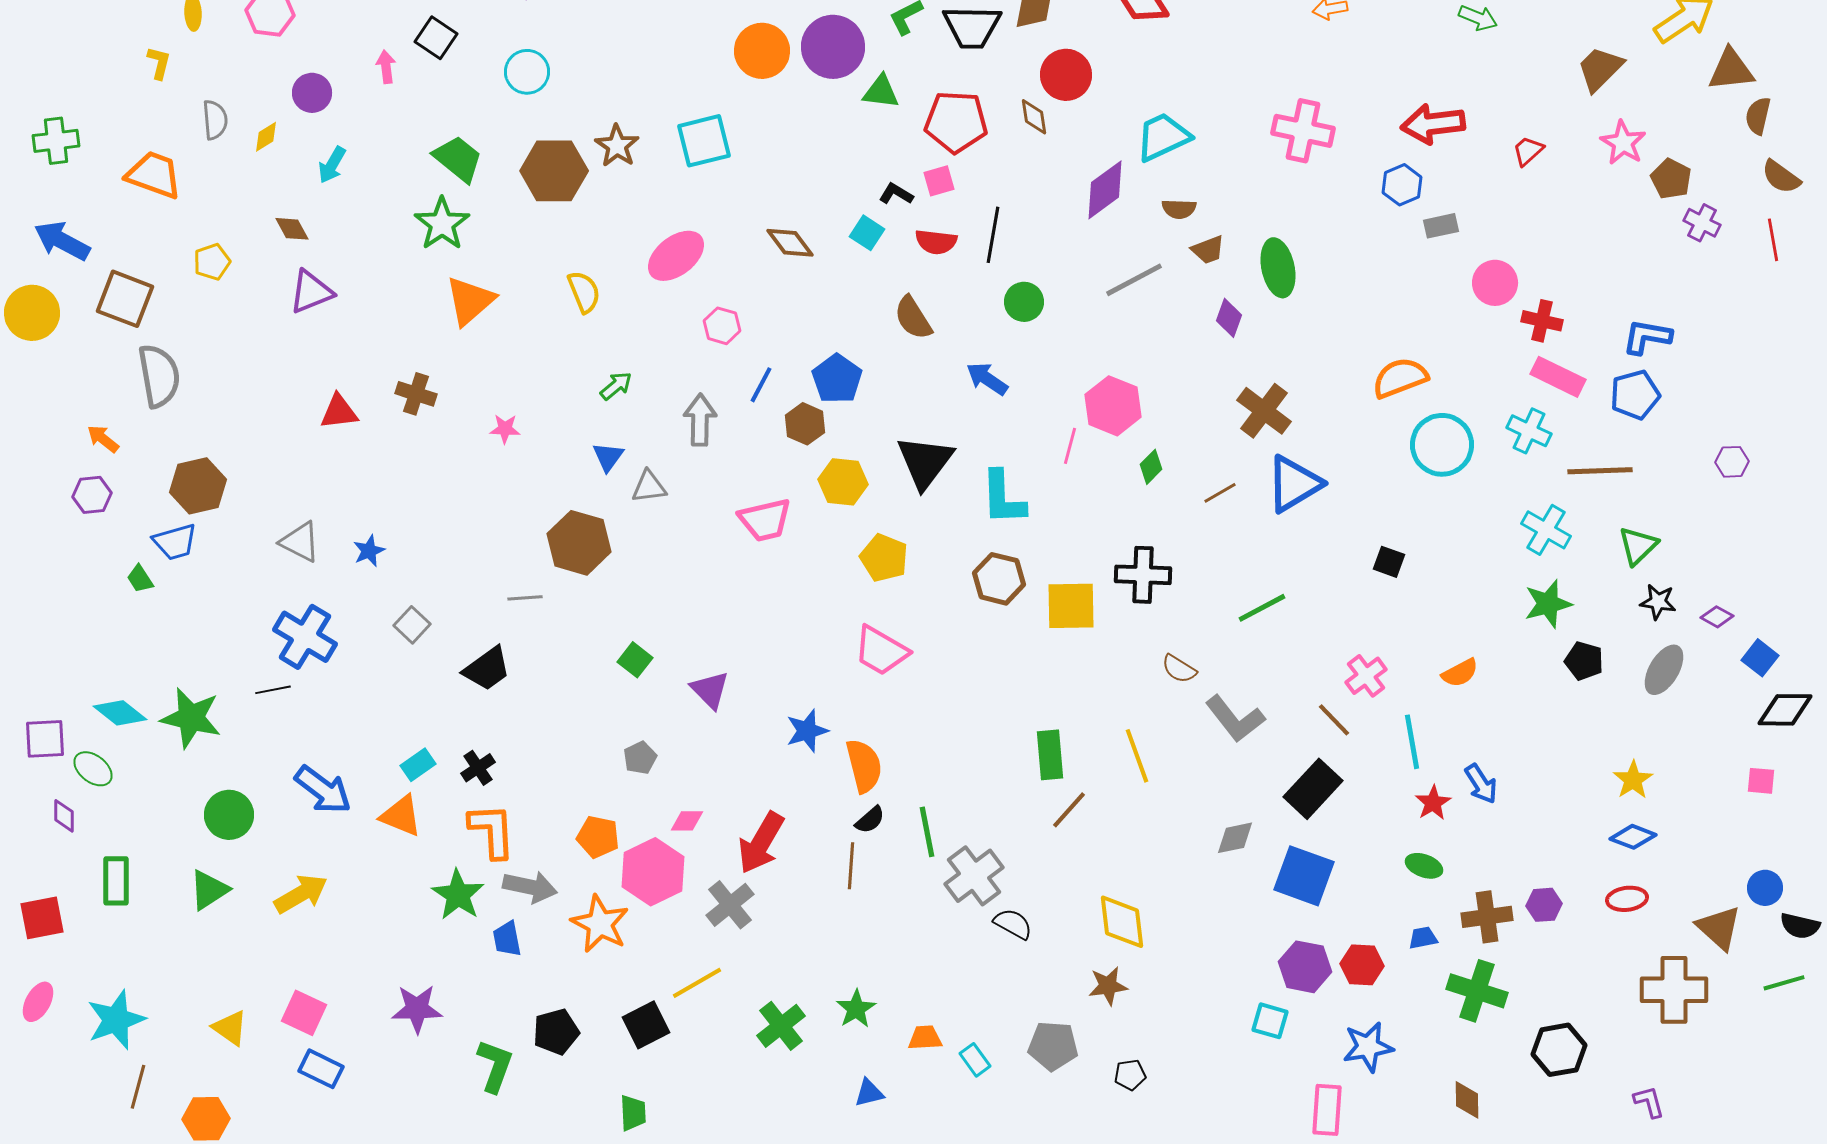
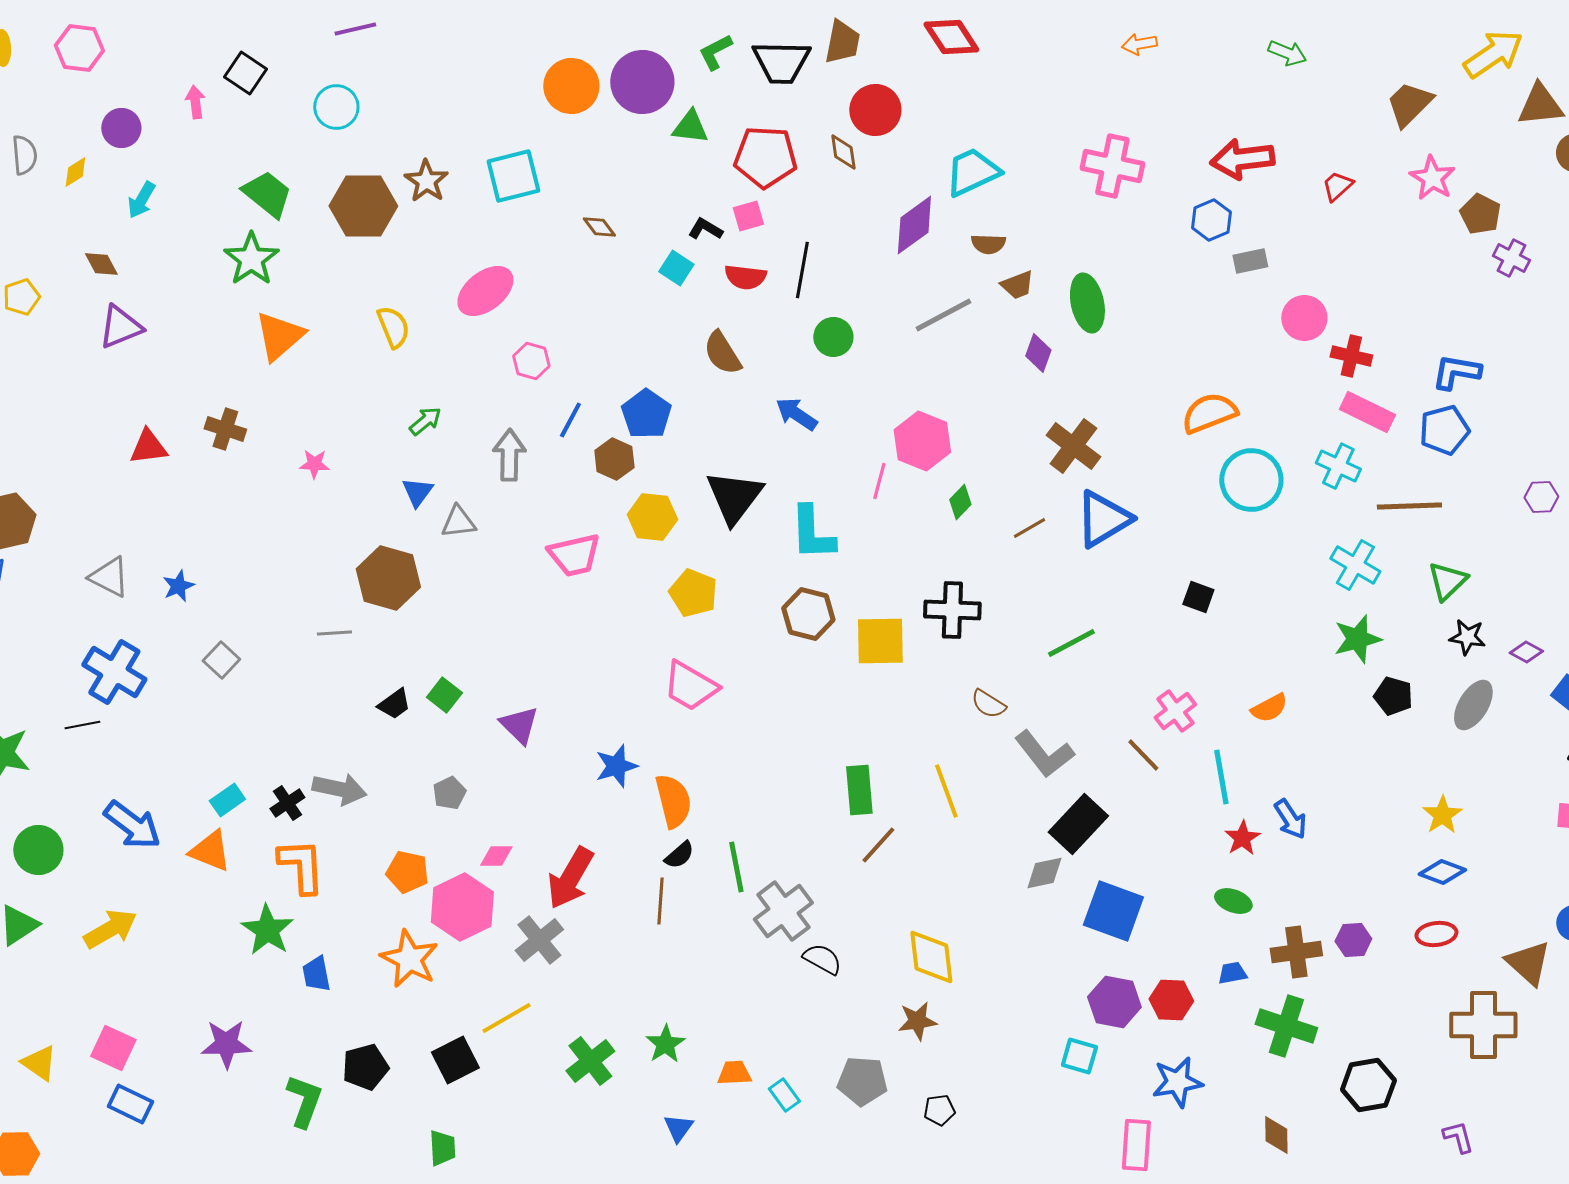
brown diamond: (790, 243) -> (599, 227), moved, size x0.7
black trapezoid: (487, 669) -> (394, 704), moved, size x0.7
black rectangle: (1313, 789) -> (1078, 824), moved
gray arrow: (530, 887) -> (339, 789), moved
blue triangle: (869, 1093) -> (678, 1128), turned -40

